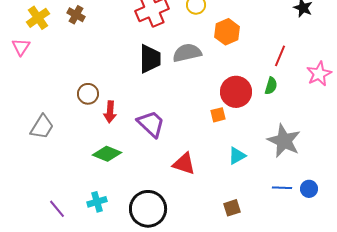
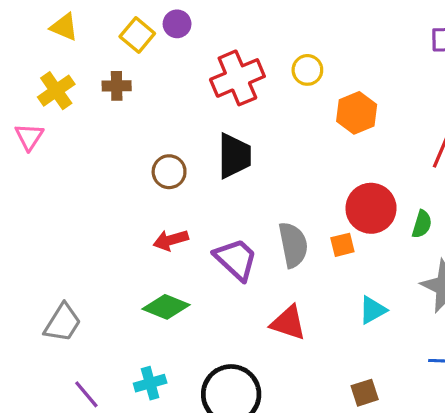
brown cross: (76, 15) -> (117, 86), turned -30
gray semicircle: (187, 53) -> (293, 245), moved, turned 92
green semicircle: (271, 86) -> (422, 224), moved
brown circle: (88, 94) -> (169, 172), moved
red arrow: (110, 112) -> (171, 240), turned 70
gray trapezoid: (42, 127) -> (63, 323), moved

